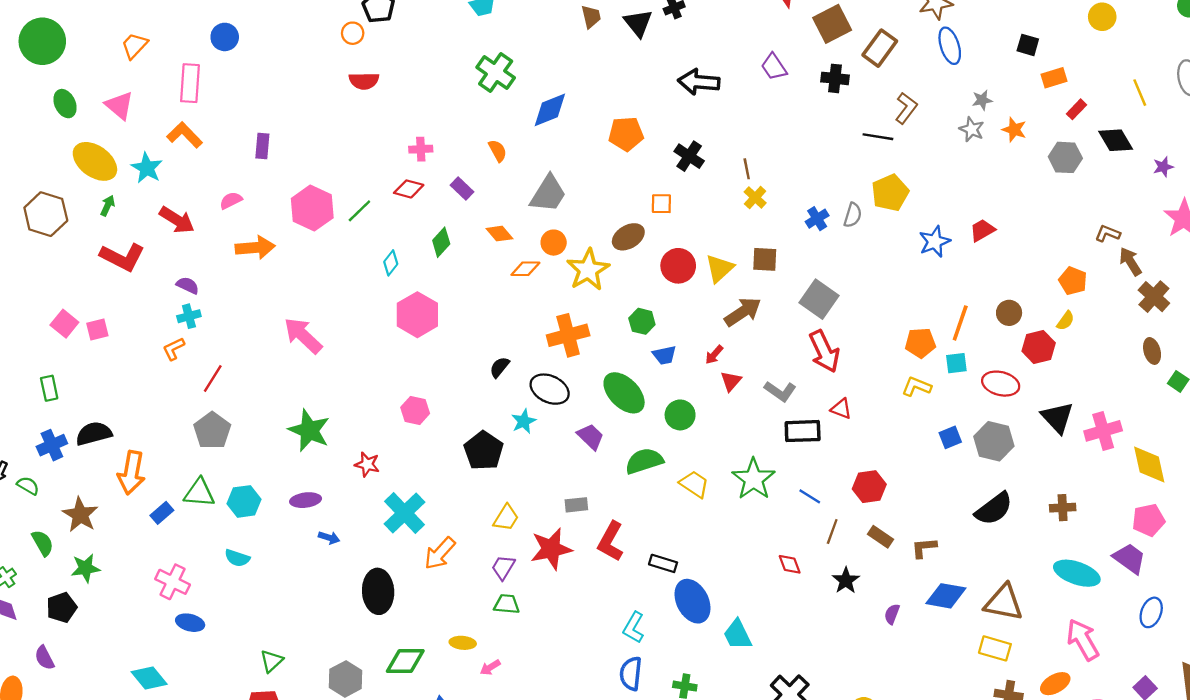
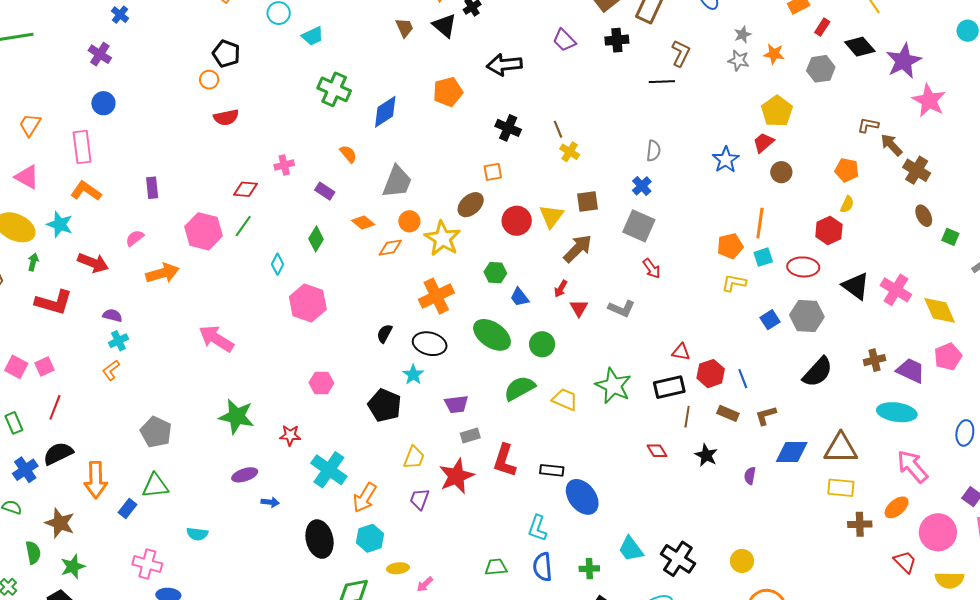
orange pentagon: (626, 134) -> (448, 92), moved
purple star: (1163, 167) -> (904, 61), size x2.0
red diamond: (409, 189) -> (246, 189), moved
yellow pentagon: (890, 193) -> (777, 111), moved
blue cross: (817, 219) -> (642, 186), moved
brown circle: (1009, 313) -> (781, 172), moved
red arrow: (824, 351) -> (652, 268), size x0.6
blue trapezoid: (664, 355) -> (520, 297), turned 75
red line: (213, 379) -> (55, 407), moved
red triangle: (841, 409) -> (681, 352), moved
black rectangle: (803, 431) -> (669, 387), moved
pink cross: (1103, 431) -> (896, 290), turned -32
purple trapezoid: (591, 437) -> (456, 404), moved, turned 140
blue line: (810, 496) -> (743, 379), moved, turned 48
cyan hexagon: (244, 501) -> (370, 538), moved
green semicircle: (43, 543) -> (33, 553), turned 30
purple trapezoid: (1129, 558) -> (911, 371), moved
green trapezoid: (507, 604) -> (496, 567), moved
cyan trapezoid: (737, 635) -> (631, 549), moved

